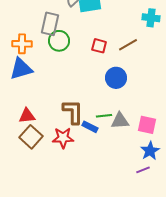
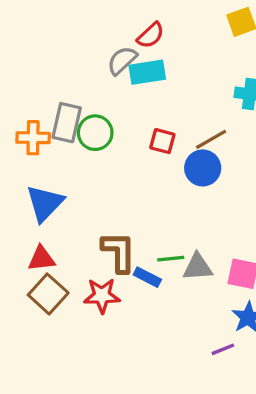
gray rectangle: (50, 24) -> (67, 123), moved
blue triangle: (21, 69) -> (45, 203), moved, turned -30
blue circle: (116, 78) -> (203, 168), moved
purple line: (143, 170) -> (223, 349), moved

